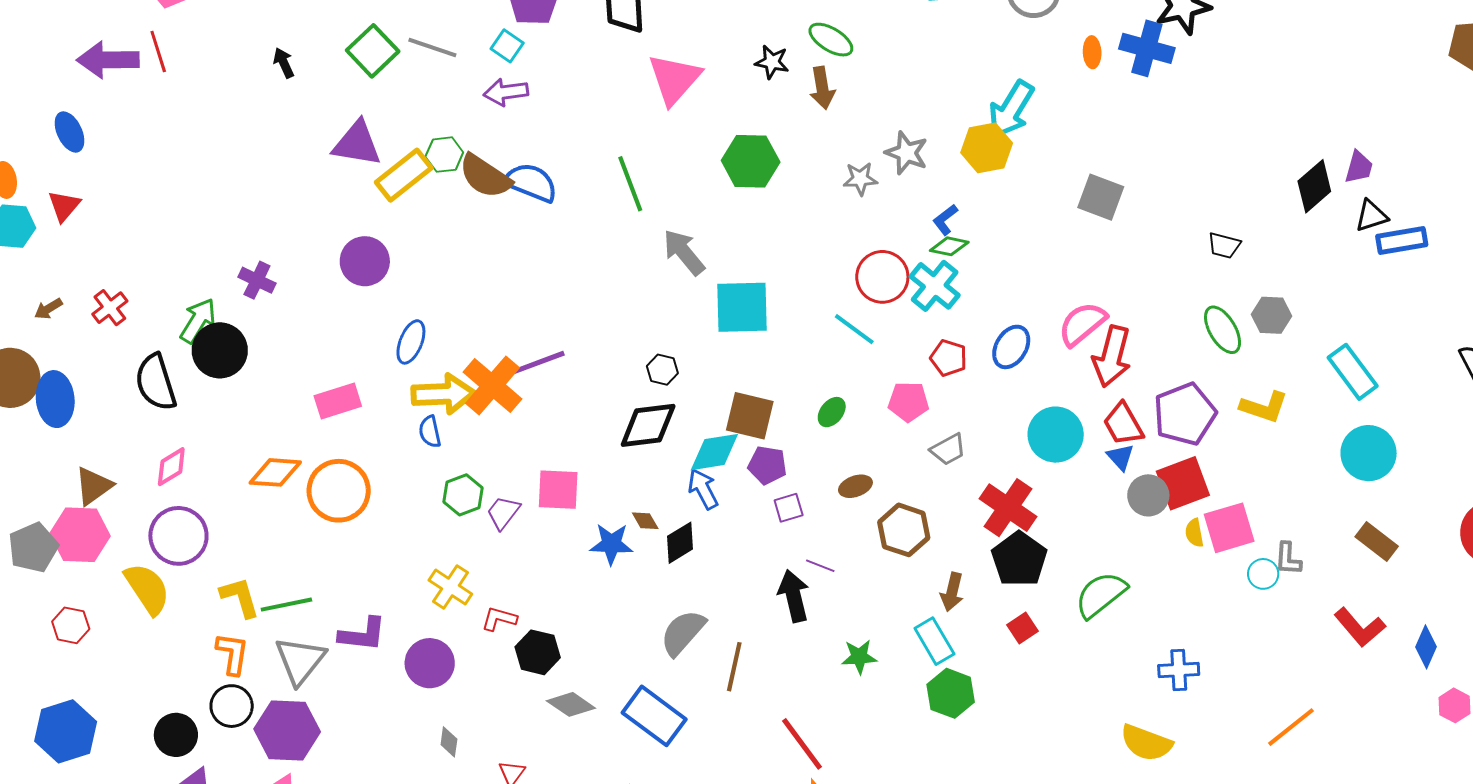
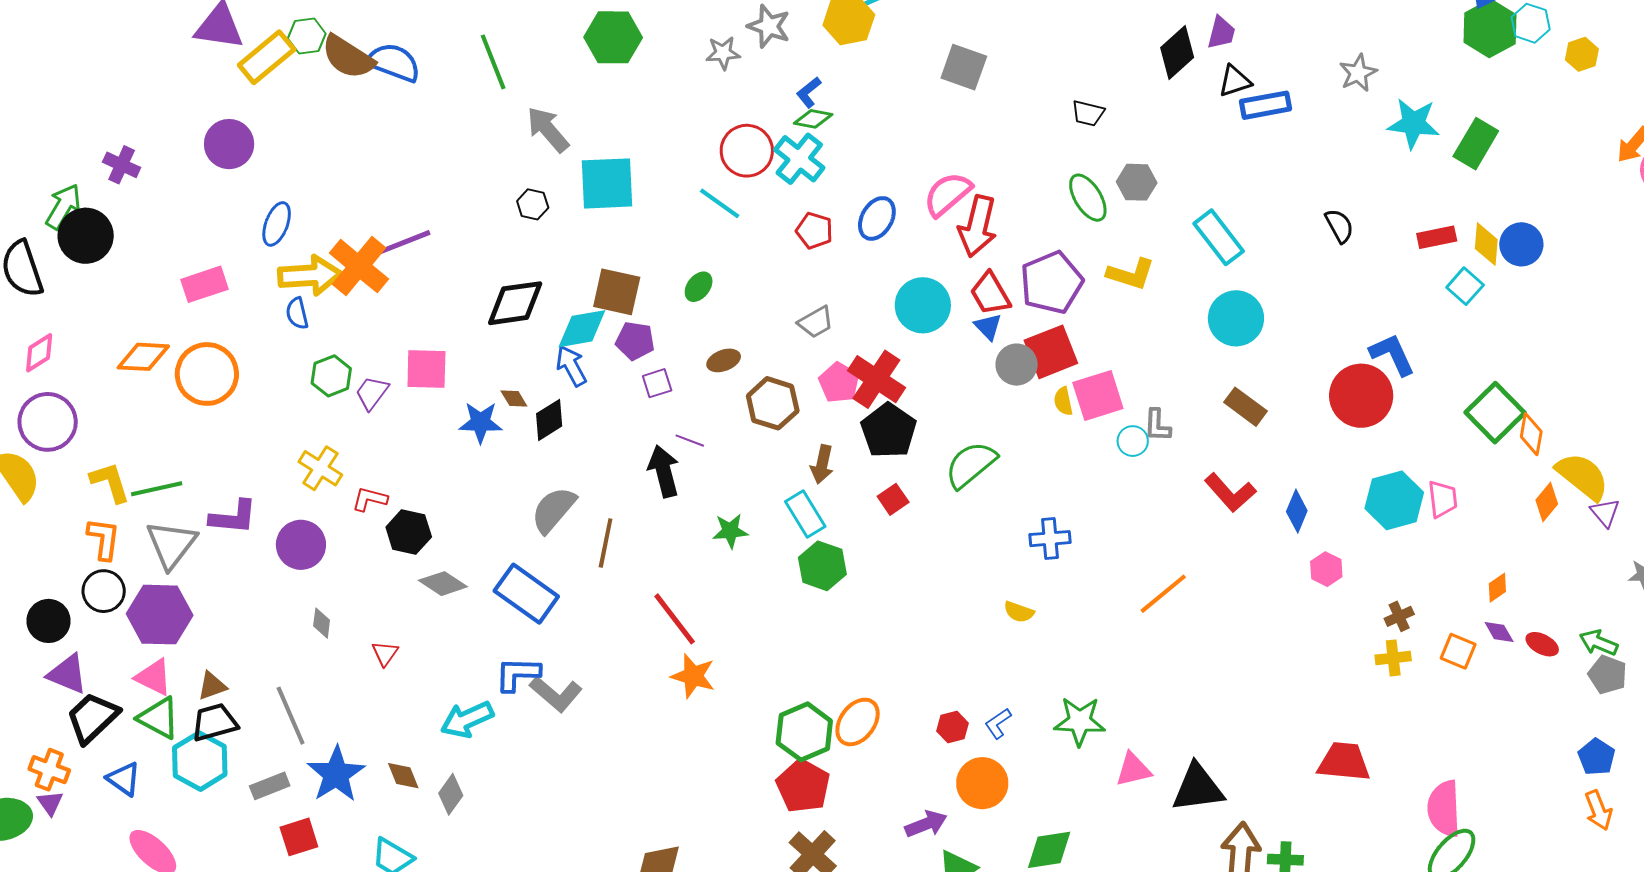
black hexagon: (662, 370) -> (533, 204), moved
pink pentagon: (908, 402) -> (839, 383), moved, turned 30
yellow semicircle: (1146, 743) -> (1019, 612), size x0.6

